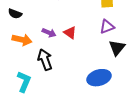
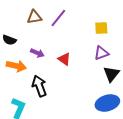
purple arrow: (49, 33) -> (37, 53), moved
blue ellipse: (99, 78) -> (107, 103), moved

